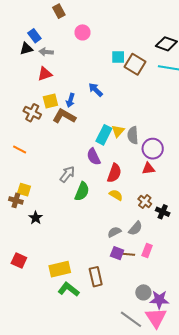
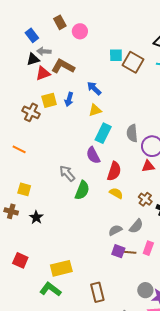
brown rectangle: (59, 11) -> (60, 22), moved
black triangle: (26, 49) -> (33, 59), moved
brown L-shape: (64, 116) -> (63, 66), moved
yellow triangle: (118, 131) -> (95, 110), moved, turned 32
gray arrow: (67, 174) -> (67, 173), turned -78
brown cross: (16, 200) -> (11, 211), moved
brown rectangle: (96, 277) -> (97, 292), moved
green L-shape: (68, 289) -> (50, 289), moved

